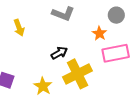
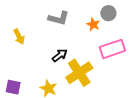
orange star: (99, 33) -> (93, 24), moved

